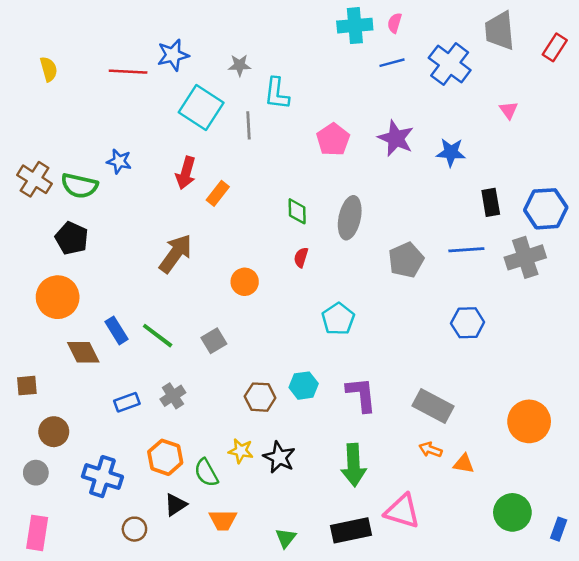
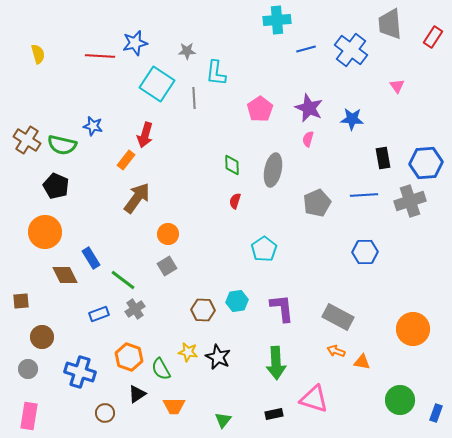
pink semicircle: (395, 23) -> (308, 139), moved
orange rectangle: (218, 193) -> (126, 160), moved
orange circle: (245, 282) -> (168, 234), moved
green line: (158, 336) -> (123, 280), moved
black rectangle: (351, 530) -> (274, 414), size x0.6

